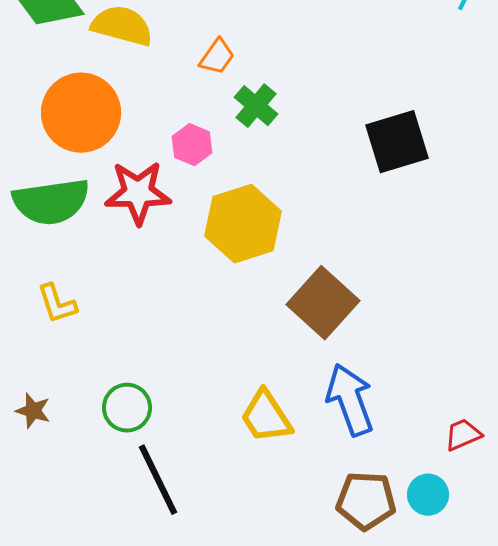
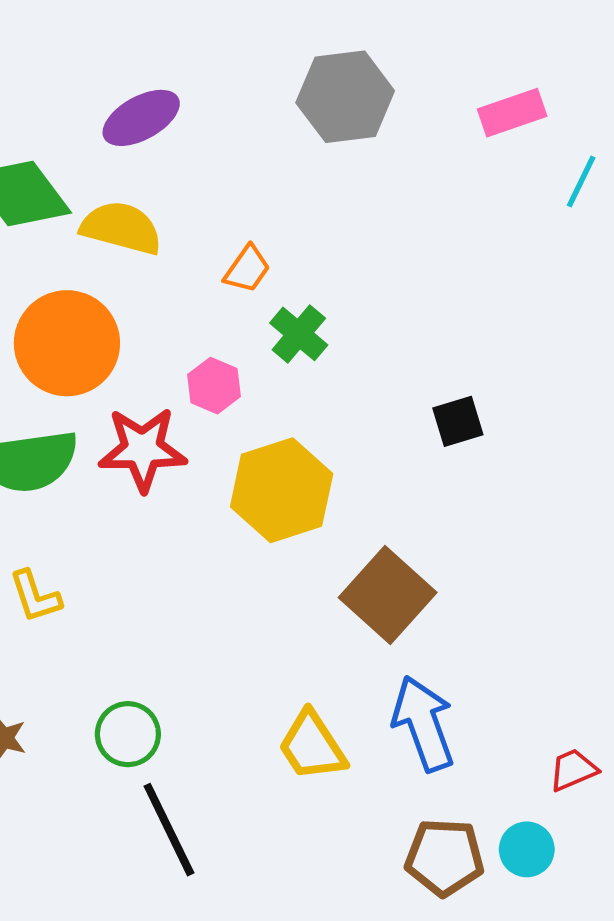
black square: (397, 142) -> (458, 421), moved, size x0.6

